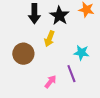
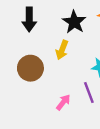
black arrow: (34, 14) -> (29, 19), moved

